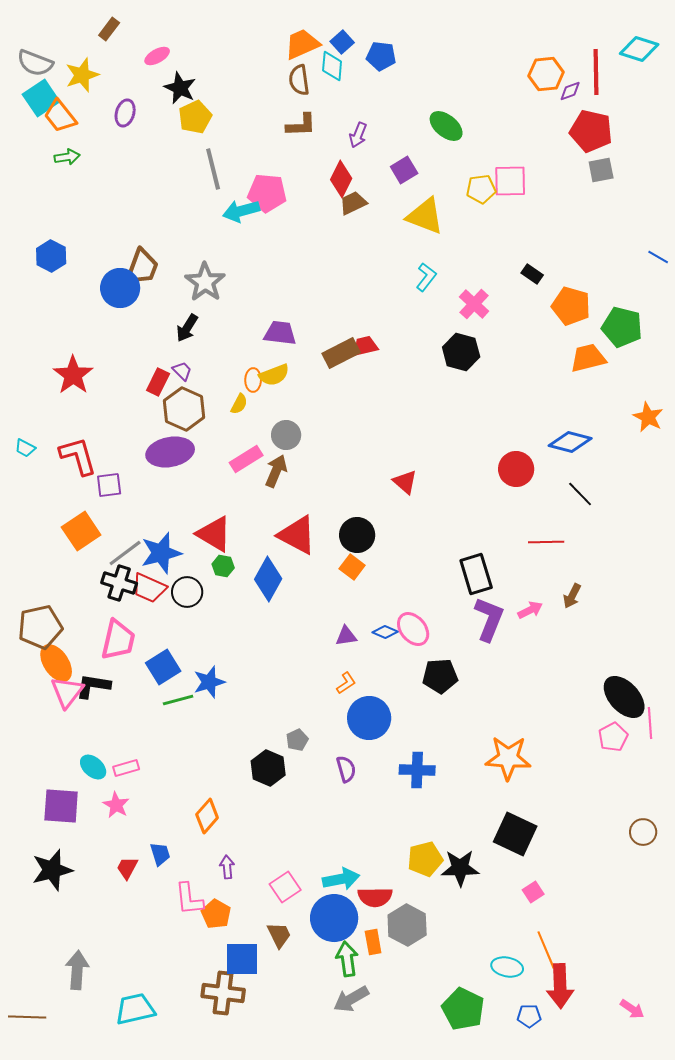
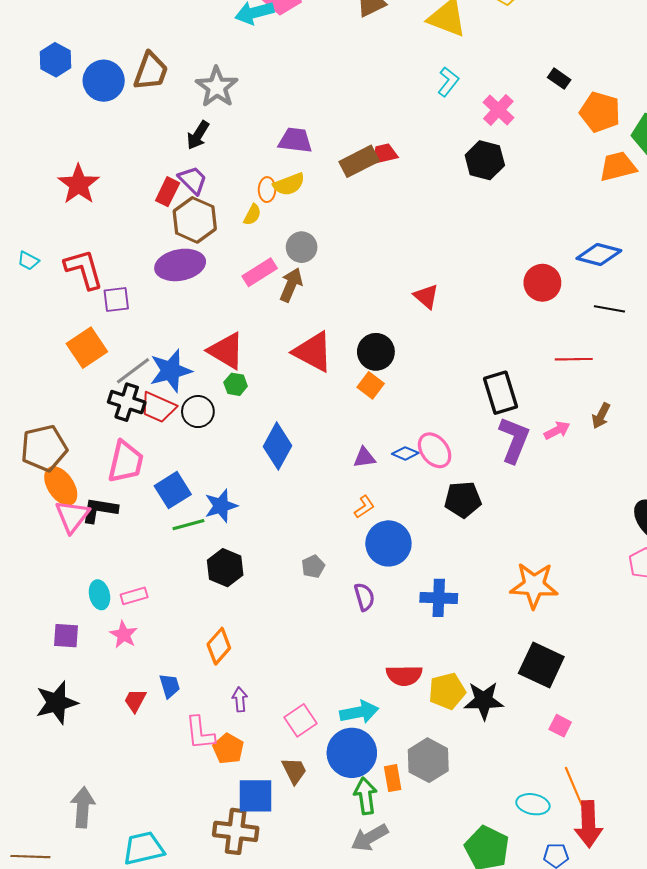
blue circle: (120, 288) -> (104, 81), moved
purple trapezoid: (182, 371) -> (193, 180), size x1.4
black line: (580, 494) -> (609, 309), turned -36
blue diamond: (268, 579) -> (277, 446), moved
cyan ellipse: (93, 767) -> (99, 595), turned 36
black hexagon: (268, 768) -> (225, 568), moved
purple square: (61, 806) -> (66, 636), size x0.7
pink square: (533, 892) -> (560, 726), turned -30
red semicircle: (375, 897) -> (404, 675), moved

